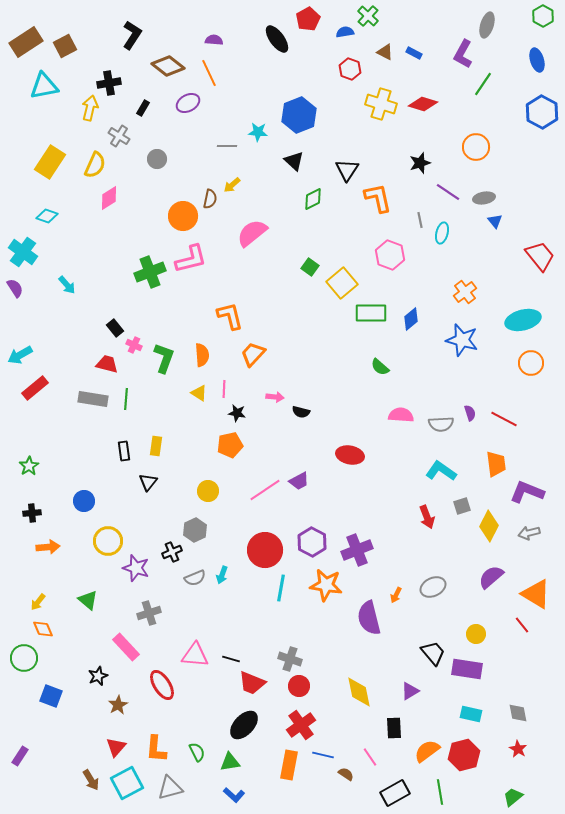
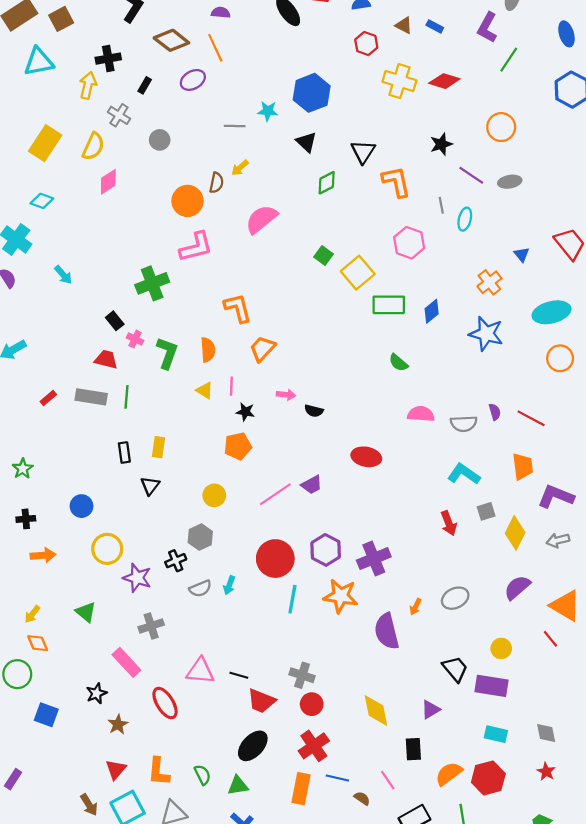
blue triangle: (495, 221) -> (522, 254), moved
green cross: (150, 272) -> (152, 283), moved
red rectangle: (35, 388) -> (48, 398), moved, size x0.6

